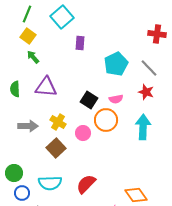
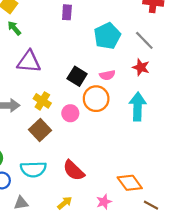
red semicircle: (86, 184) -> (74, 170), turned -90

